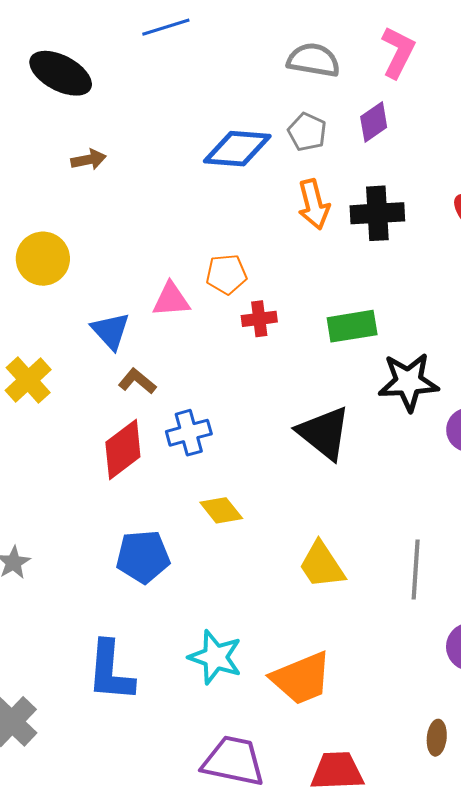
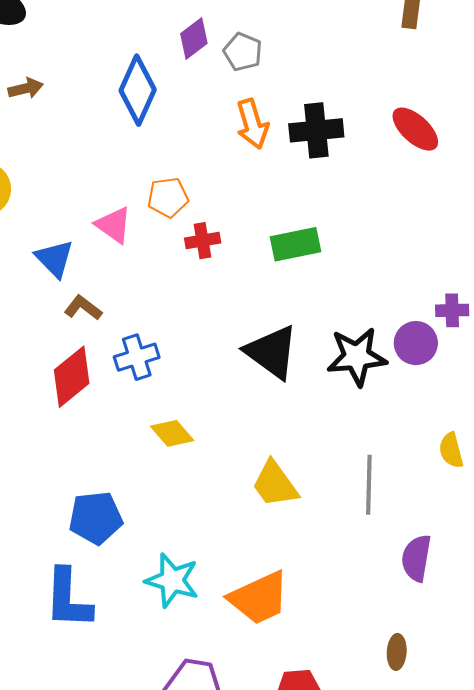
purple diamond: (374, 122) -> (194, 39), moved
blue diamond: (237, 149) -> (138, 90), moved, turned -68
pink triangle: (171, 300) -> (114, 225), turned 42
black star: (408, 382) -> (357, 357), moved
blue pentagon: (143, 557) -> (96, 518), moved

